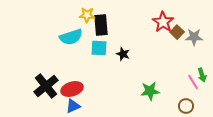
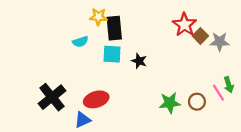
cyan semicircle: (71, 37) -> (80, 42), size x0.6
red ellipse: (72, 89) -> (96, 99), moved
brown circle: (186, 106) -> (197, 102), moved

